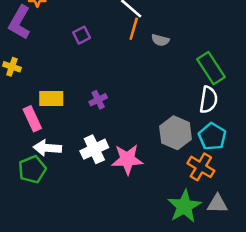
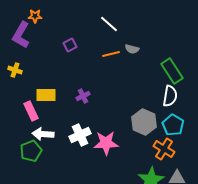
orange line: (134, 29) -> (111, 54), moved, turned 60

